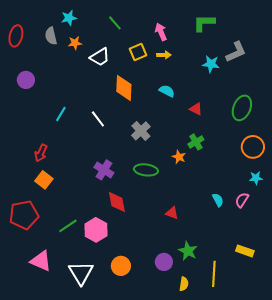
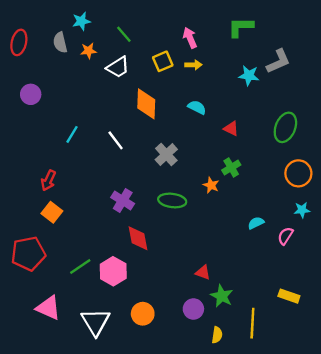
green line: (115, 23) -> (124, 34), moved
cyan semicircle: (218, 200) -> (256, 223), moved, turned -88
red triangle: (172, 213) -> (203, 272), moved

